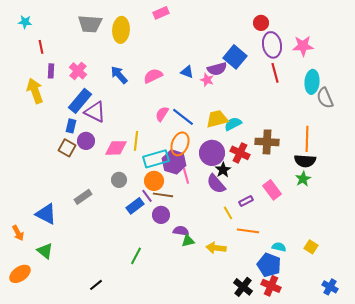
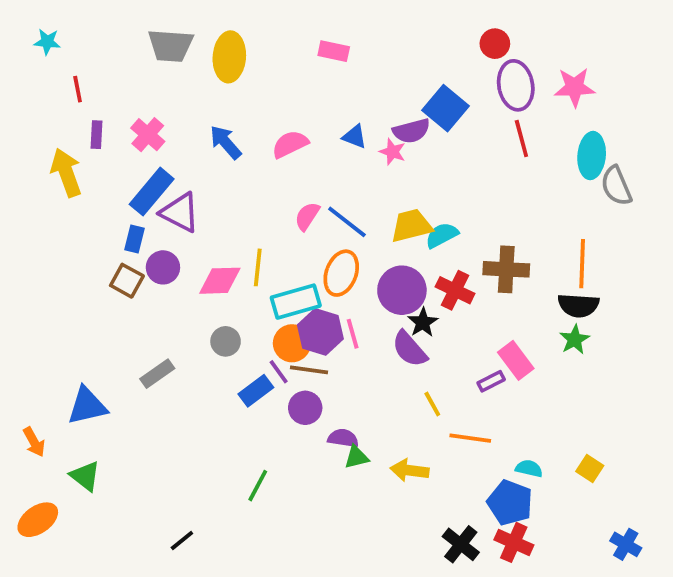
pink rectangle: (161, 13) -> (334, 51), moved, turned 35
purple hexagon: (174, 162) -> (320, 332), moved
purple rectangle: (246, 201) -> (491, 381), moved
blue triangle: (46, 214) -> (87, 406), turned -40

